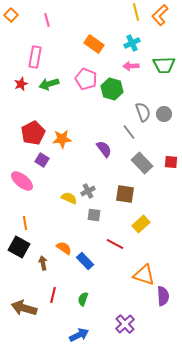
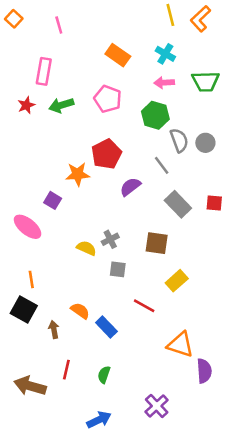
cyan cross: (132, 43) -> (165, 54), turned -35
green hexagon: (112, 89) -> (155, 115), moved
red pentagon: (33, 133) -> (106, 154), moved
purple semicircle: (104, 149) -> (130, 187), turned -90

